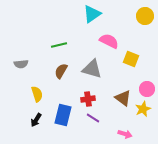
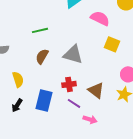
pink semicircle: (109, 41) -> (100, 18), moved
brown triangle: (123, 98) -> (96, 90), moved
pink arrow: (125, 134) -> (90, 119), moved

